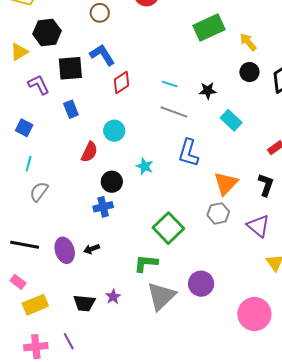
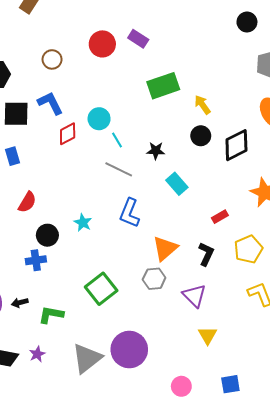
cyan line: (170, 84) -> (117, 140), turned 35
cyan circle: (114, 131) -> (99, 119), moved
green L-shape: (146, 263) -> (51, 315), moved
purple circle: (201, 284) -> (129, 350), size x1.4
pink circle: (254, 314) -> (181, 386), size x0.6

